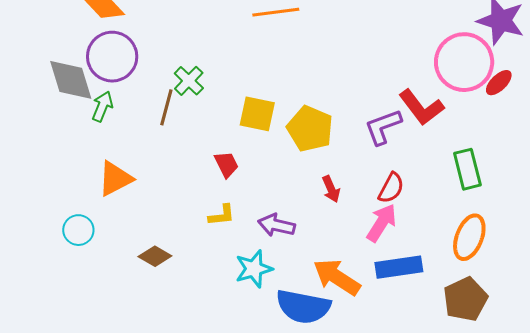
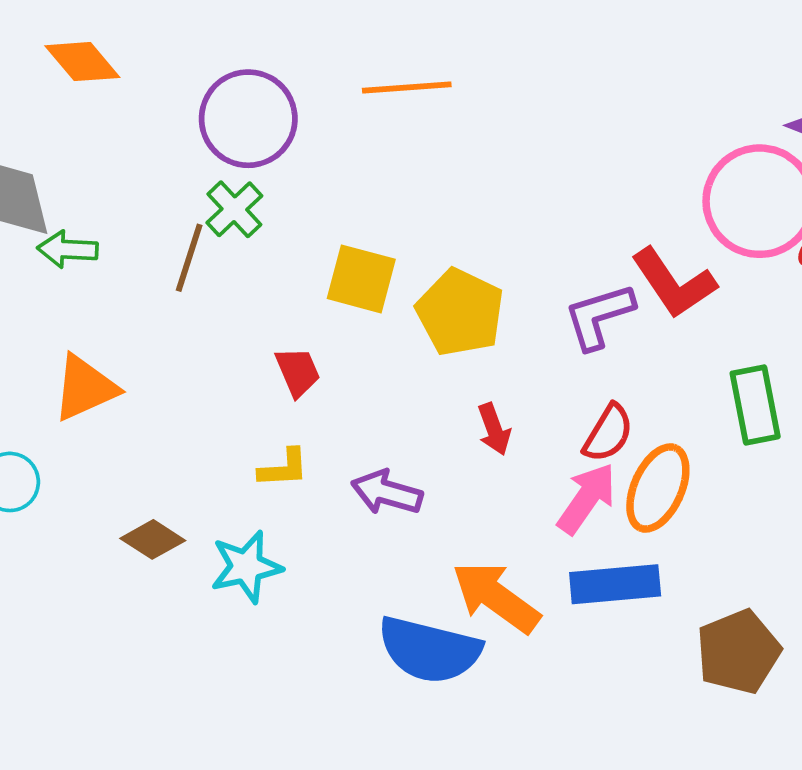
purple circle: (112, 57) -> (248, 119), moved
green arrow: (102, 106) -> (68, 249), turned -112
orange ellipse: (469, 237) -> (658, 488), moved
cyan star: (254, 269) -> (246, 567), moved

